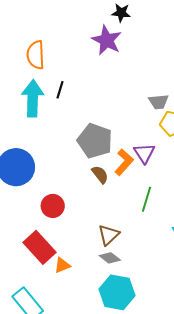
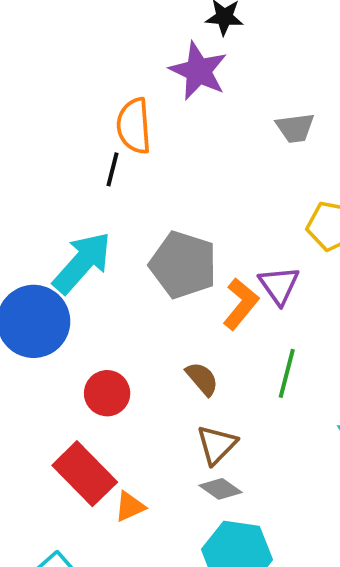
orange semicircle: (36, 55) -> (134, 126), moved
cyan arrow: (33, 98) -> (82, 263), moved, turned 42
gray trapezoid: (159, 102) -> (295, 128), moved
brown semicircle: (100, 174) -> (202, 379), moved

